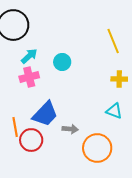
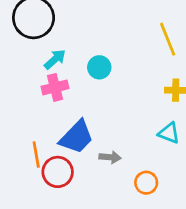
orange circle: (97, 148) -> (146, 183), size x0.6

